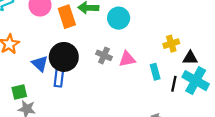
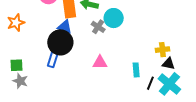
yellow cross: (171, 44) -> (162, 50), moved
gray cross: (104, 55) -> (98, 27), moved
pink triangle: (127, 59) -> (100, 62), moved
blue triangle: (40, 64) -> (65, 27), moved, turned -35

